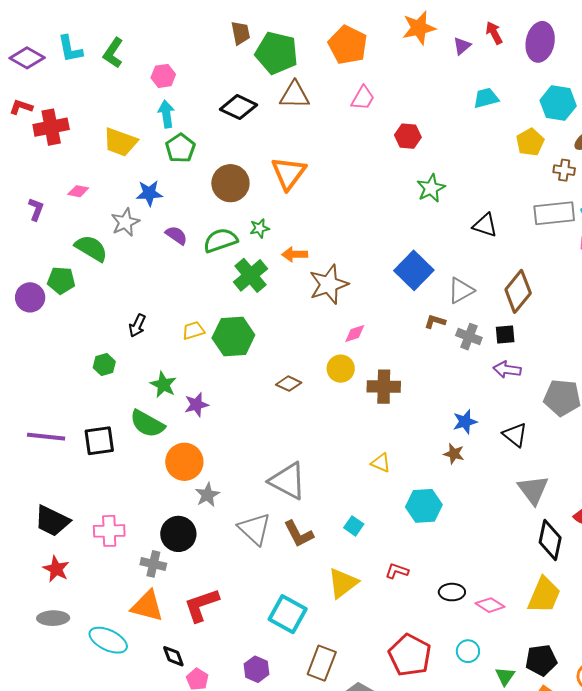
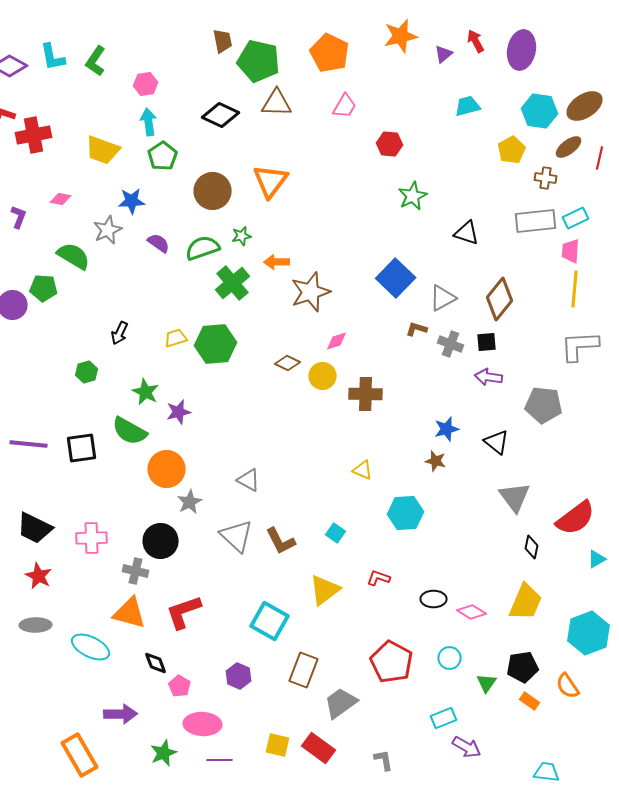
brown diamond: (289, 384) -> (288, 363), moved
gray triangle: (288, 481) -> (249, 480), moved, size x0.6
black diamond: (550, 540) -> (532, 547), size x0.6

